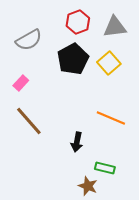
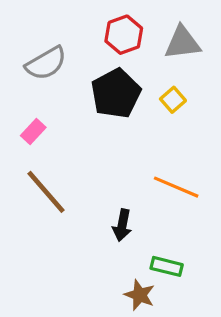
yellow square: (109, 63) -> (173, 100), size x0.7

